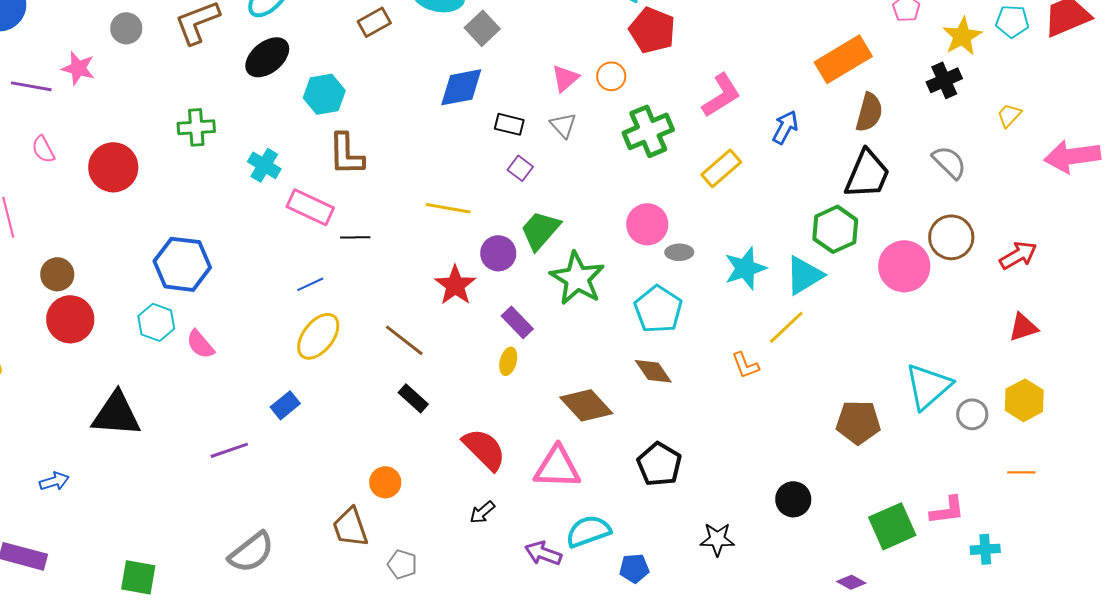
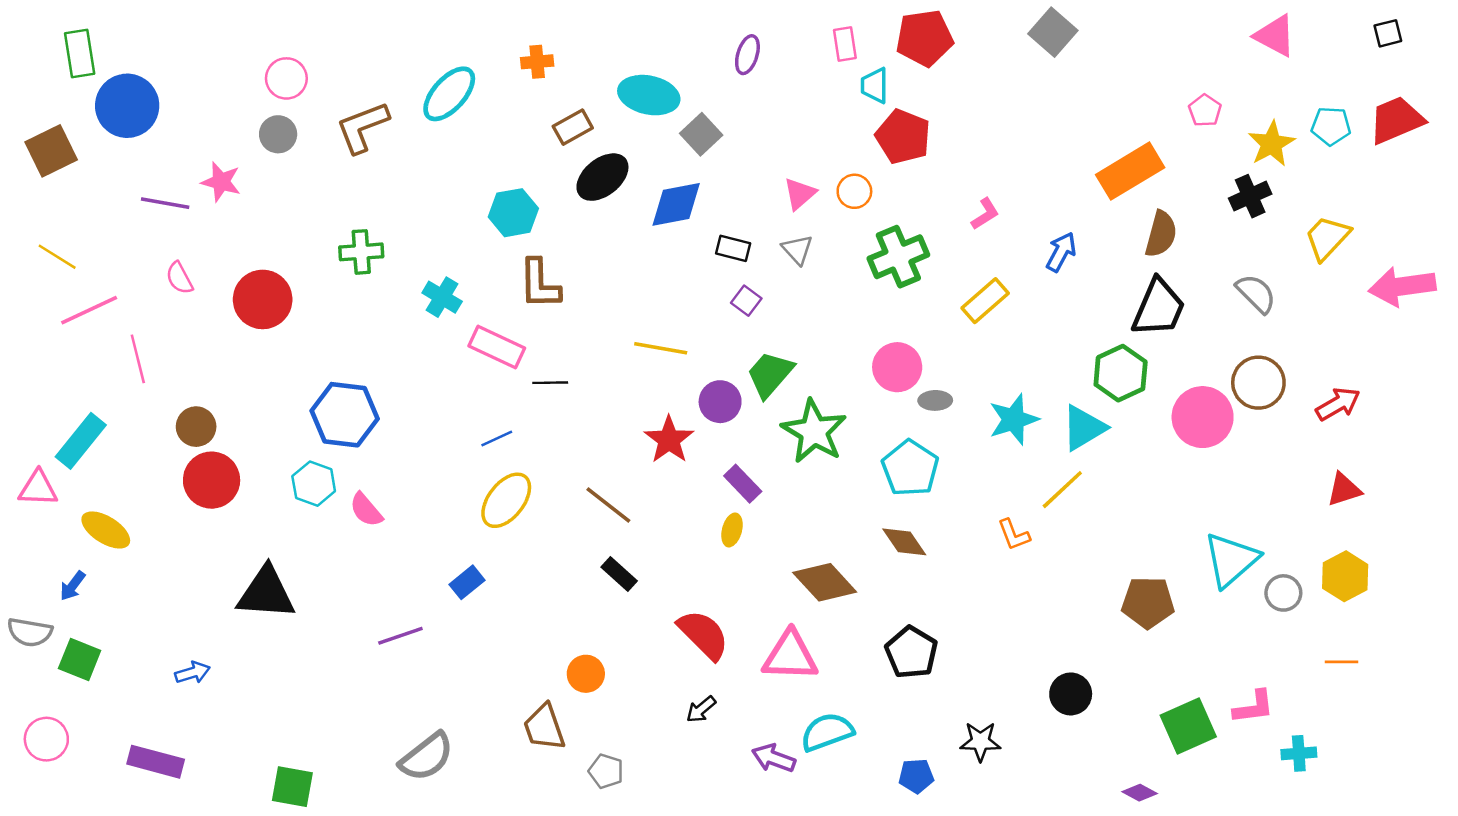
black ellipse: (267, 57) -> (602, 177), moved
pink L-shape: (721, 95) -> (985, 214), size x0.6
yellow trapezoid: (1009, 115) -> (1327, 238), size x1.6
blue pentagon: (634, 568) -> (916, 776), moved

